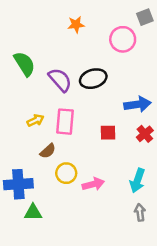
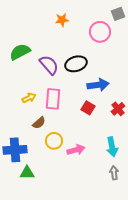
green semicircle: (24, 64) -> (20, 52), turned -85
blue arrow: (137, 104) -> (98, 85), moved
red square: (108, 133) -> (88, 108), turned 32
cyan arrow: (137, 181) -> (112, 147), turned -30

